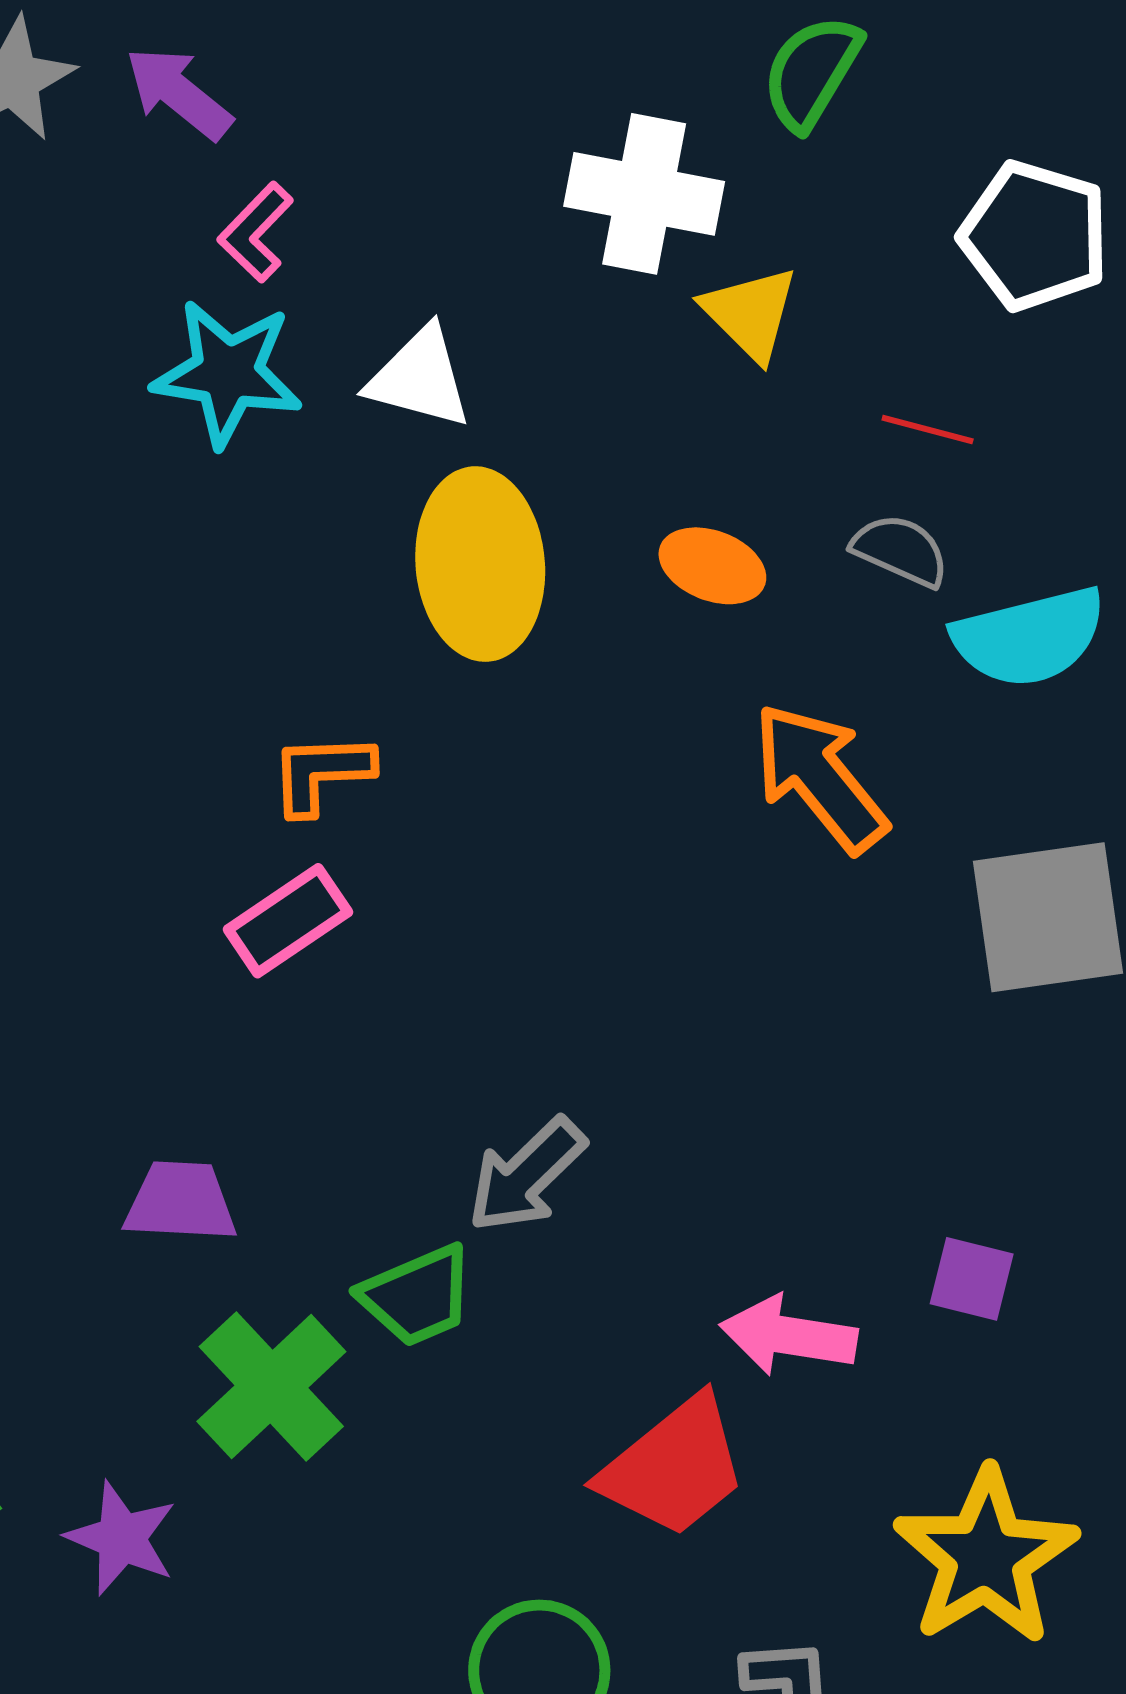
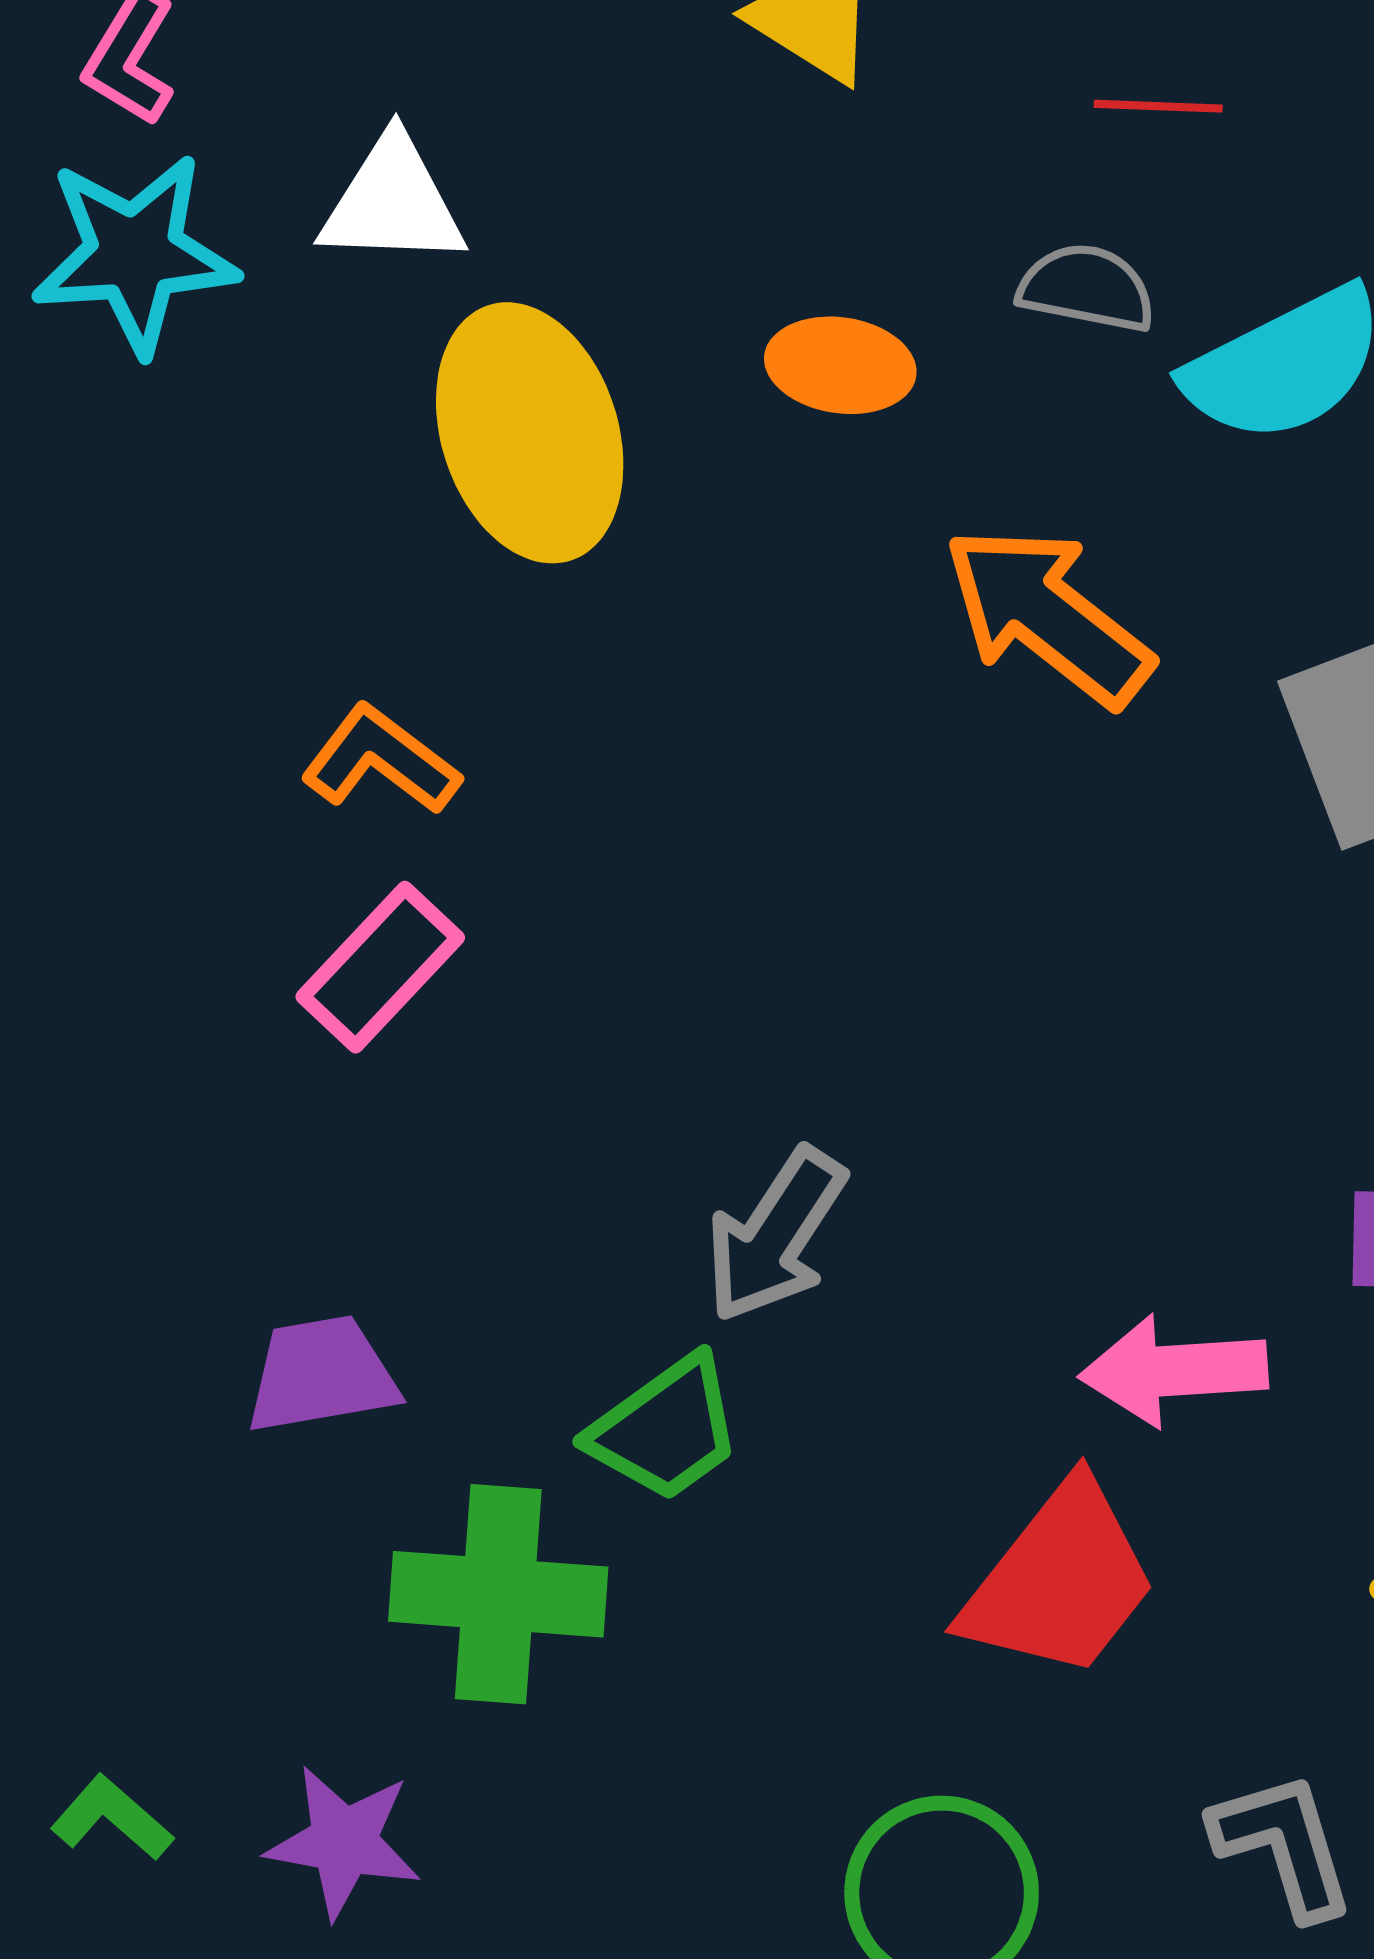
red line: (928, 430) -> (1158, 106), moved
orange L-shape: (321, 773) -> (381, 760), turned 52
green cross: (271, 1387) -> (498, 1594), turned -30

